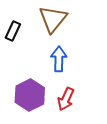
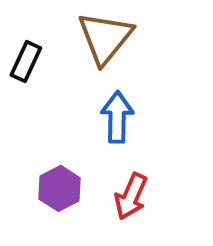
purple hexagon: (30, 95) -> (60, 188), size x0.7

